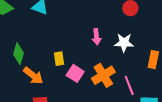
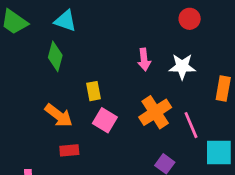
green diamond: (18, 54) -> (55, 56), moved
pink square: (75, 73) -> (105, 120), moved

